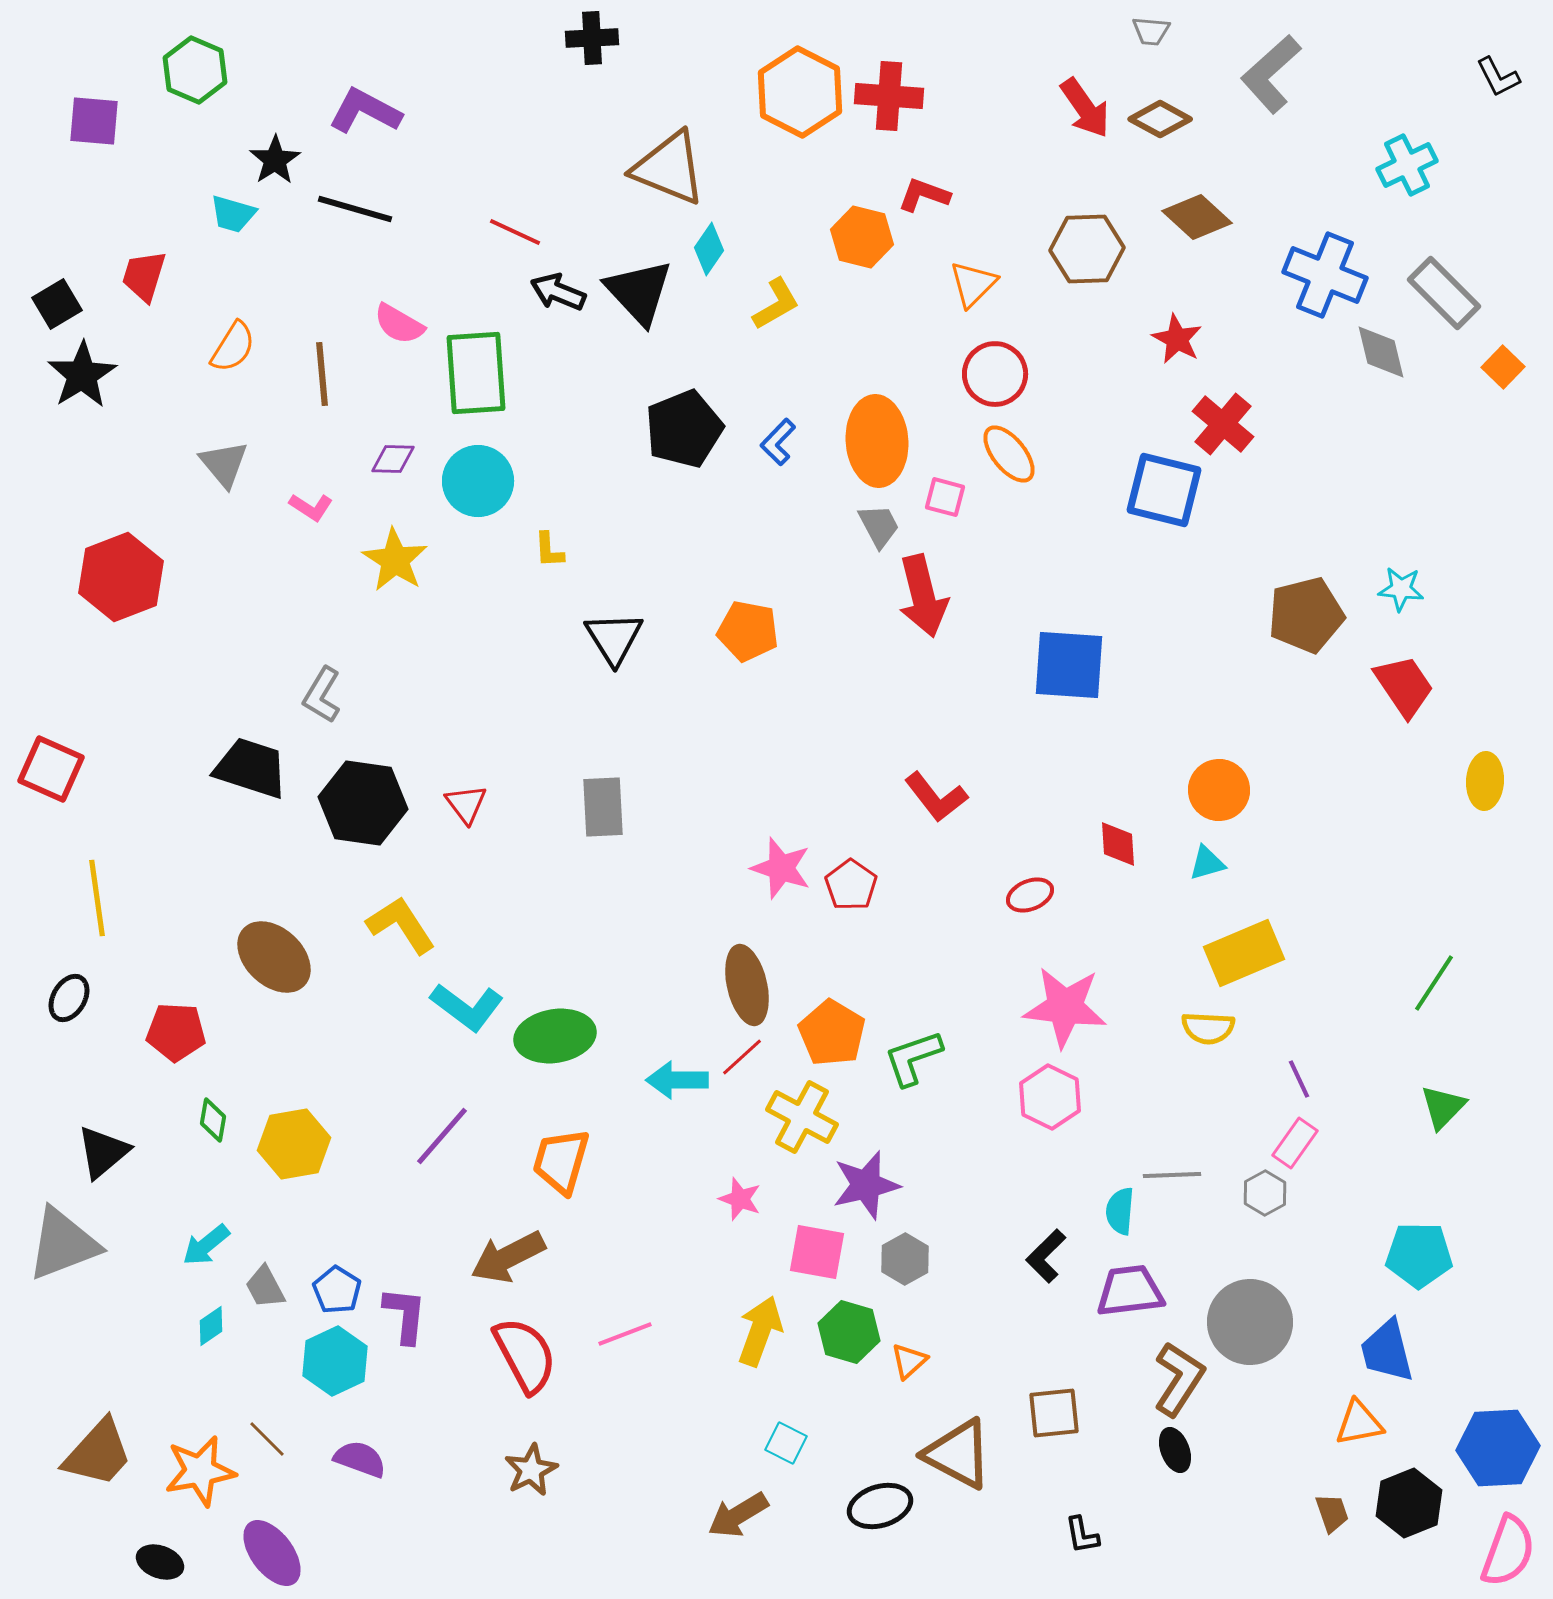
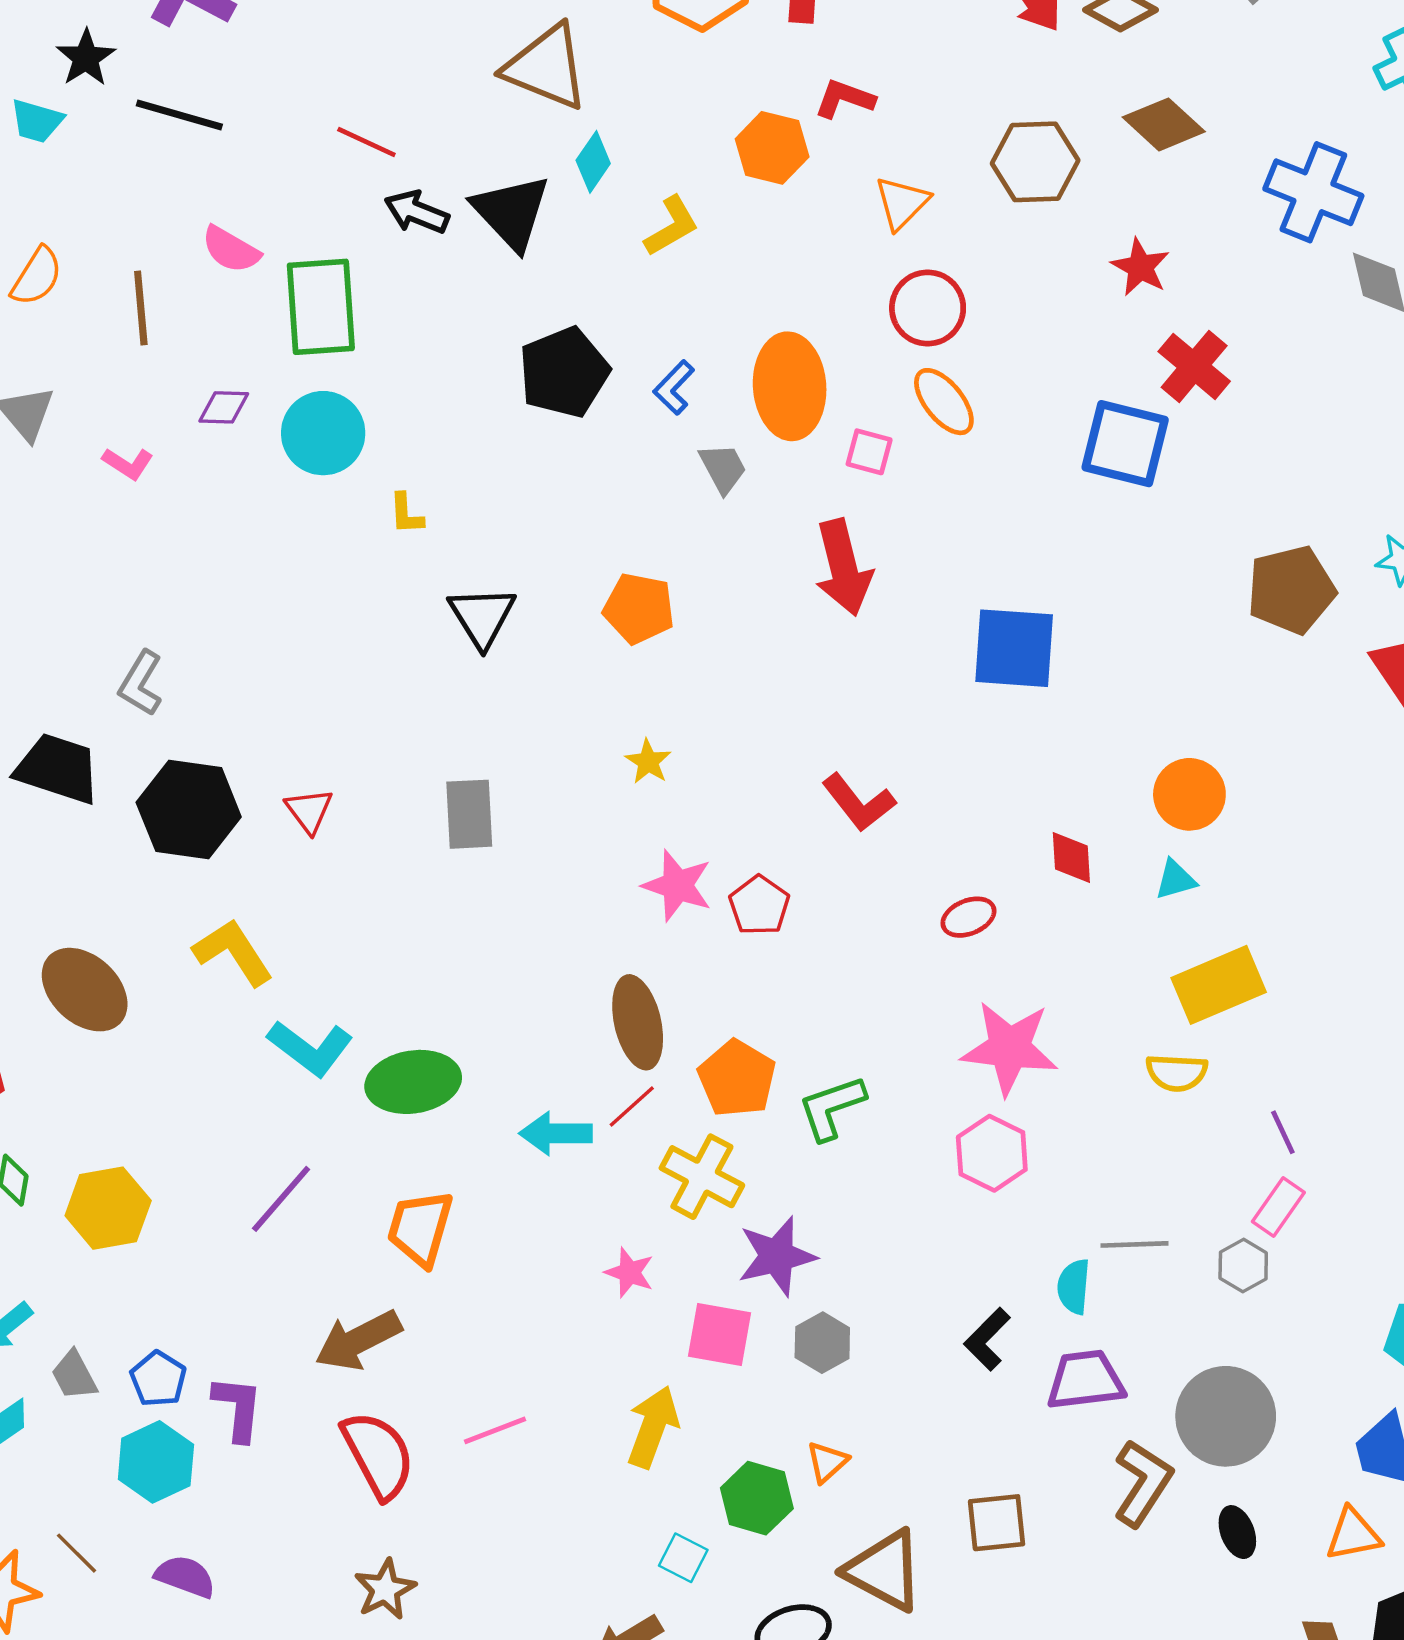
gray trapezoid: (879, 526) -> (723, 468), moved
yellow star: (395, 560) -> (648, 762), moved, size x0.6
green hexagon: (849, 1332) -> (757, 1498), moved
black ellipse: (1175, 1450) -> (1237, 1532), moved

